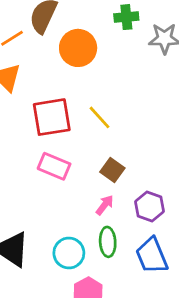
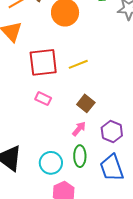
yellow line: (99, 117) -> (78, 64), turned -72
pink rectangle: (54, 166) -> (43, 99), size x0.7

